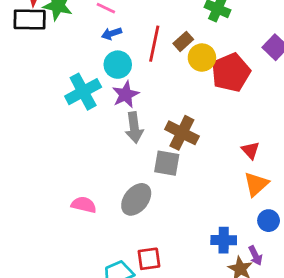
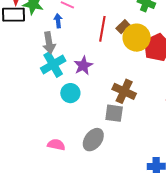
blue arrow: (112, 33) -> (58, 21), moved, turned 104
yellow circle: (202, 58) -> (137, 38), size x1.4
cyan circle: (118, 65) -> (70, 93), moved
gray arrow: (134, 128) -> (49, 43), moved

